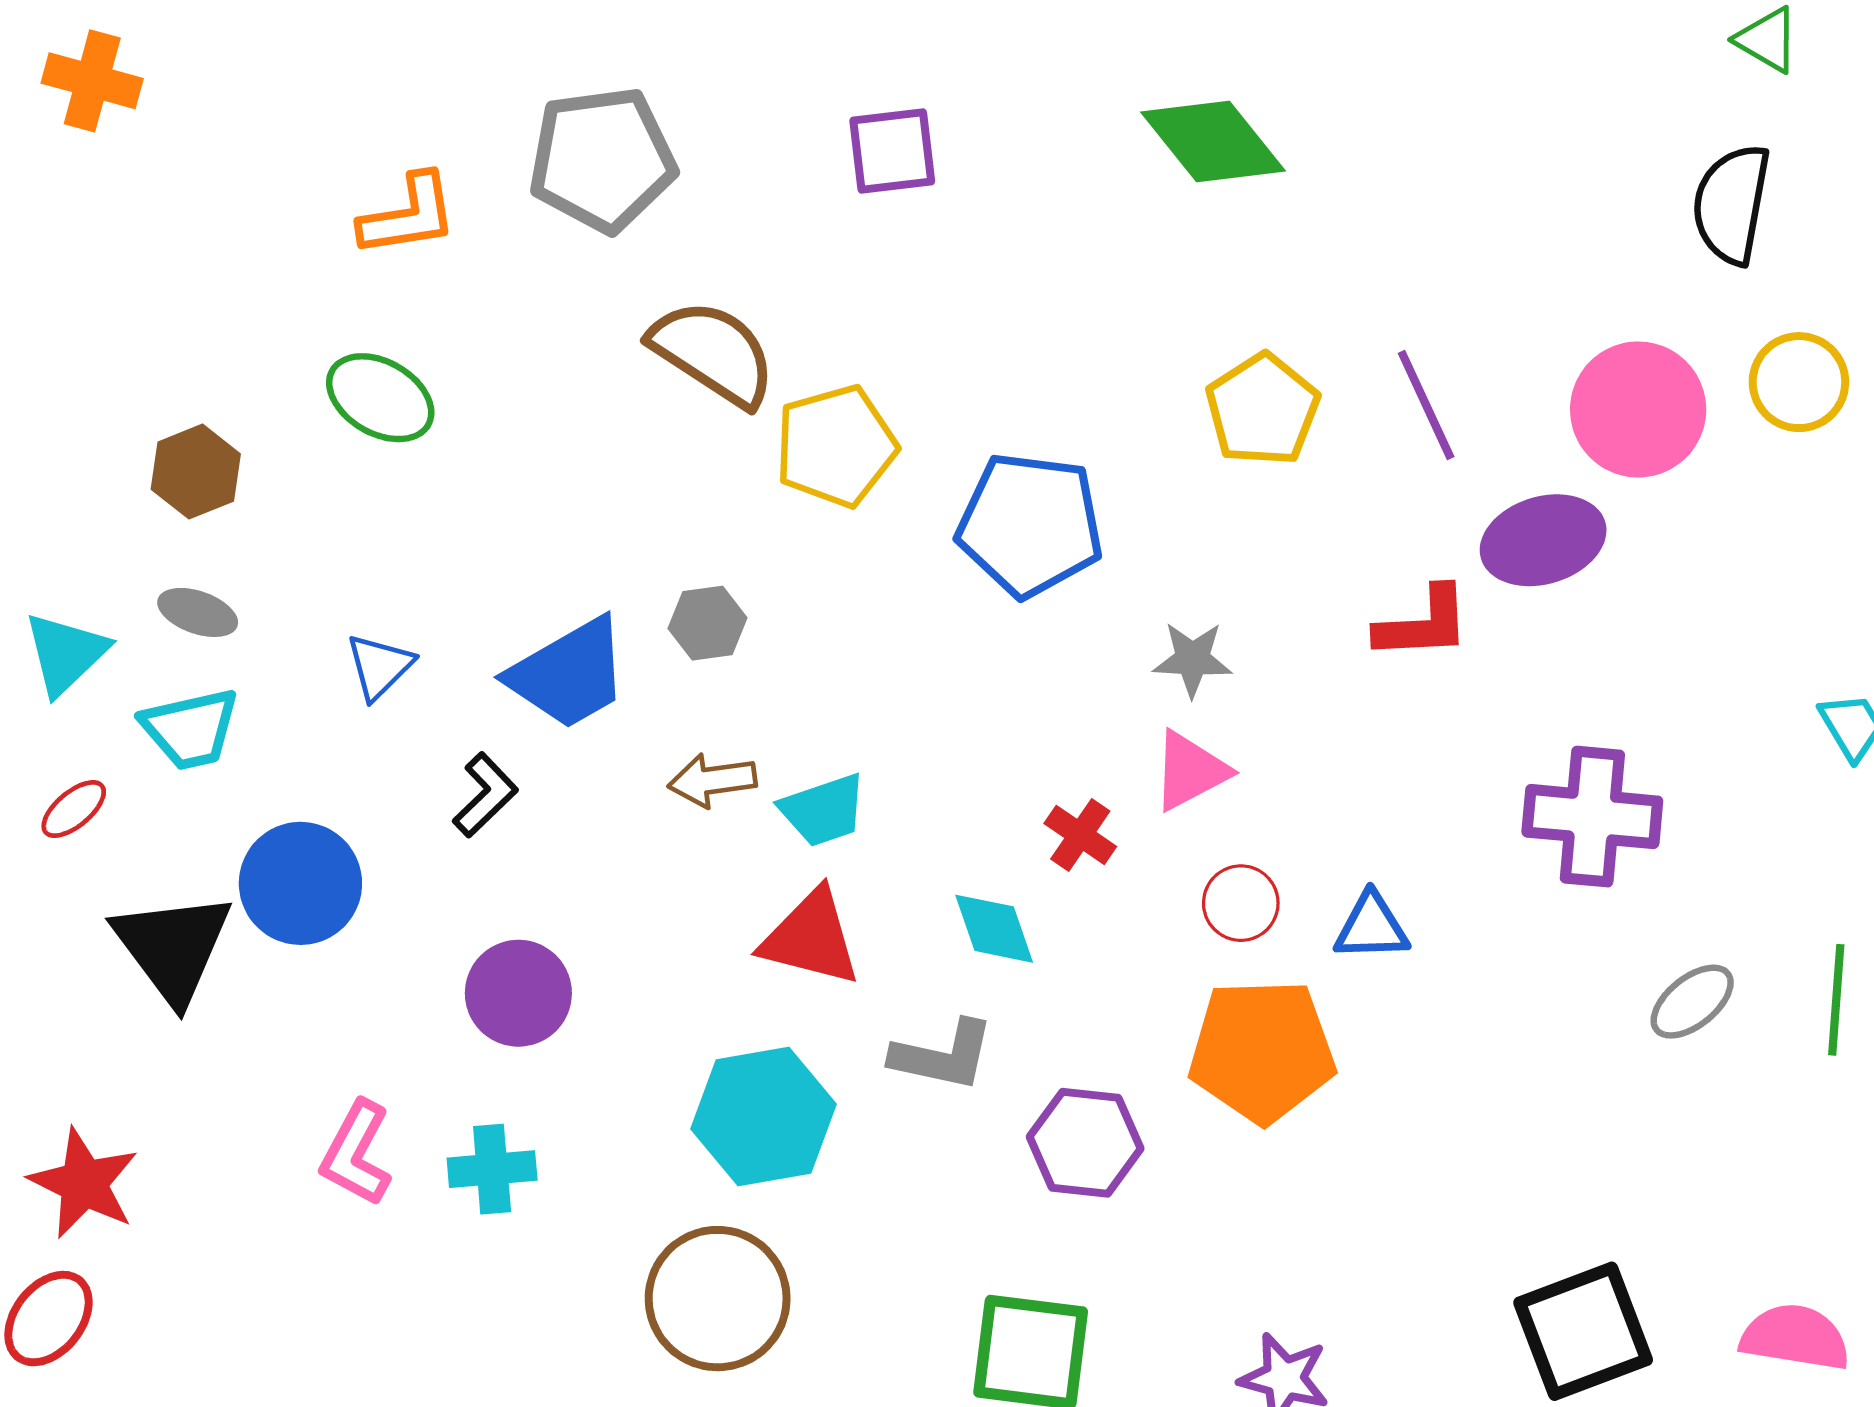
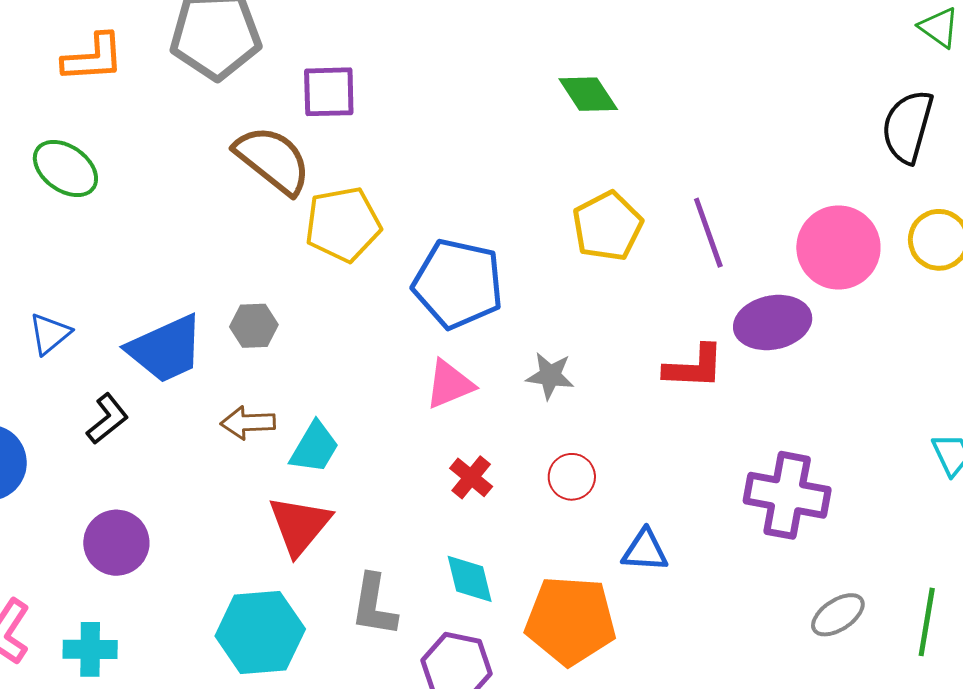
green diamond: (1213, 142) -> (588, 94), moved, size x0.7
purple square: (892, 151) -> (329, 92), moved
pink triangle: (1190, 771) -> (449, 384), moved
cyan trapezoid: (823, 810) -> (314, 447), turned -46
red circle: (1241, 903) -> (572, 477), moved
cyan diamond: (994, 929) -> (470, 579), moved
red triangle: (811, 938) -> (300, 525), turned 50
gray L-shape: (943, 1056) -> (374, 605), turned 82

